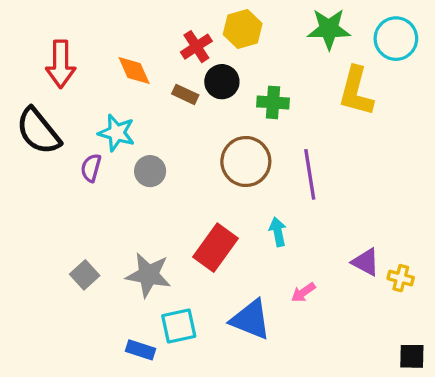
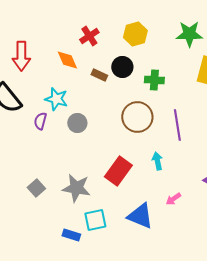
red cross: (196, 47) -> (89, 36), moved

